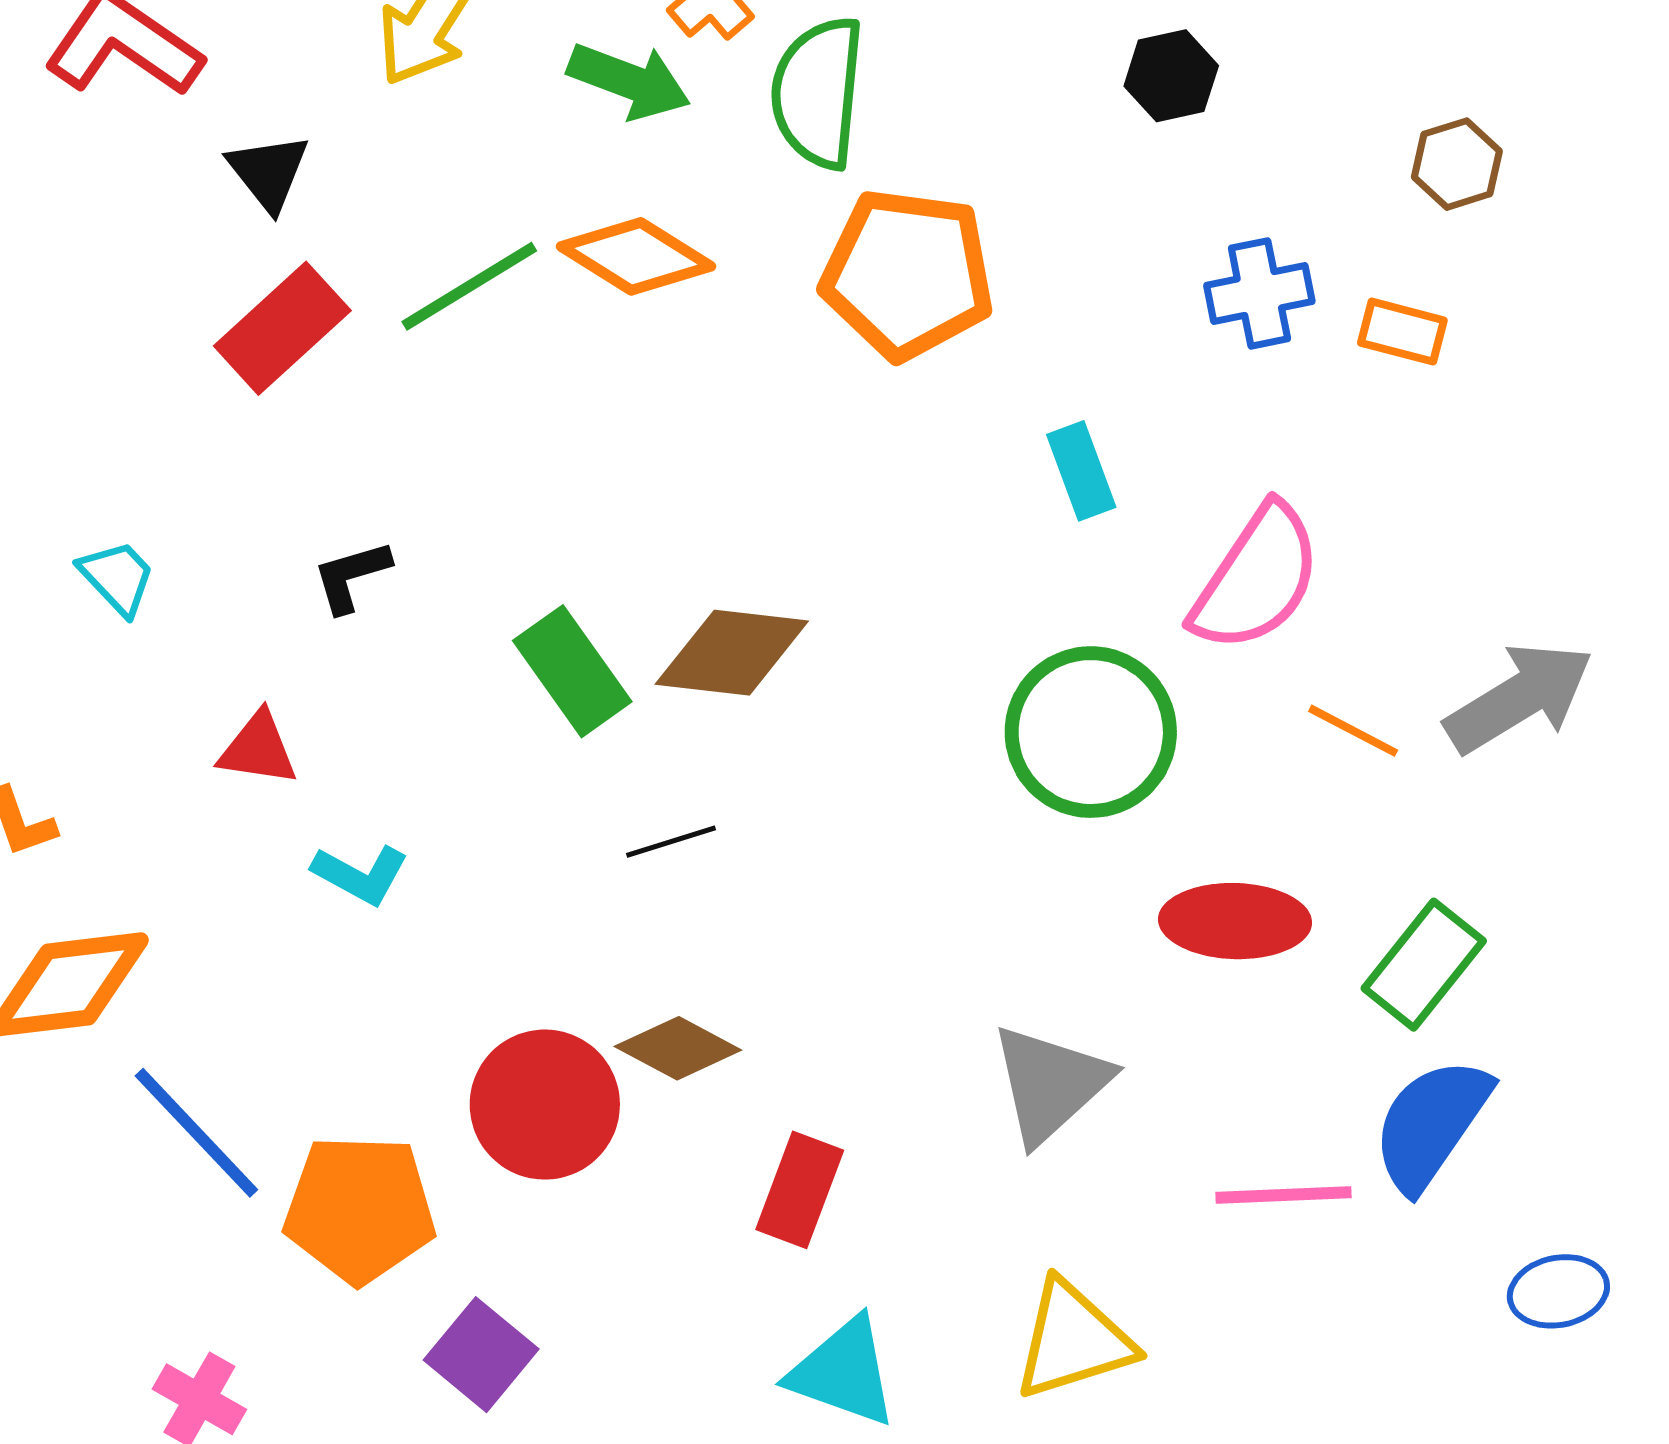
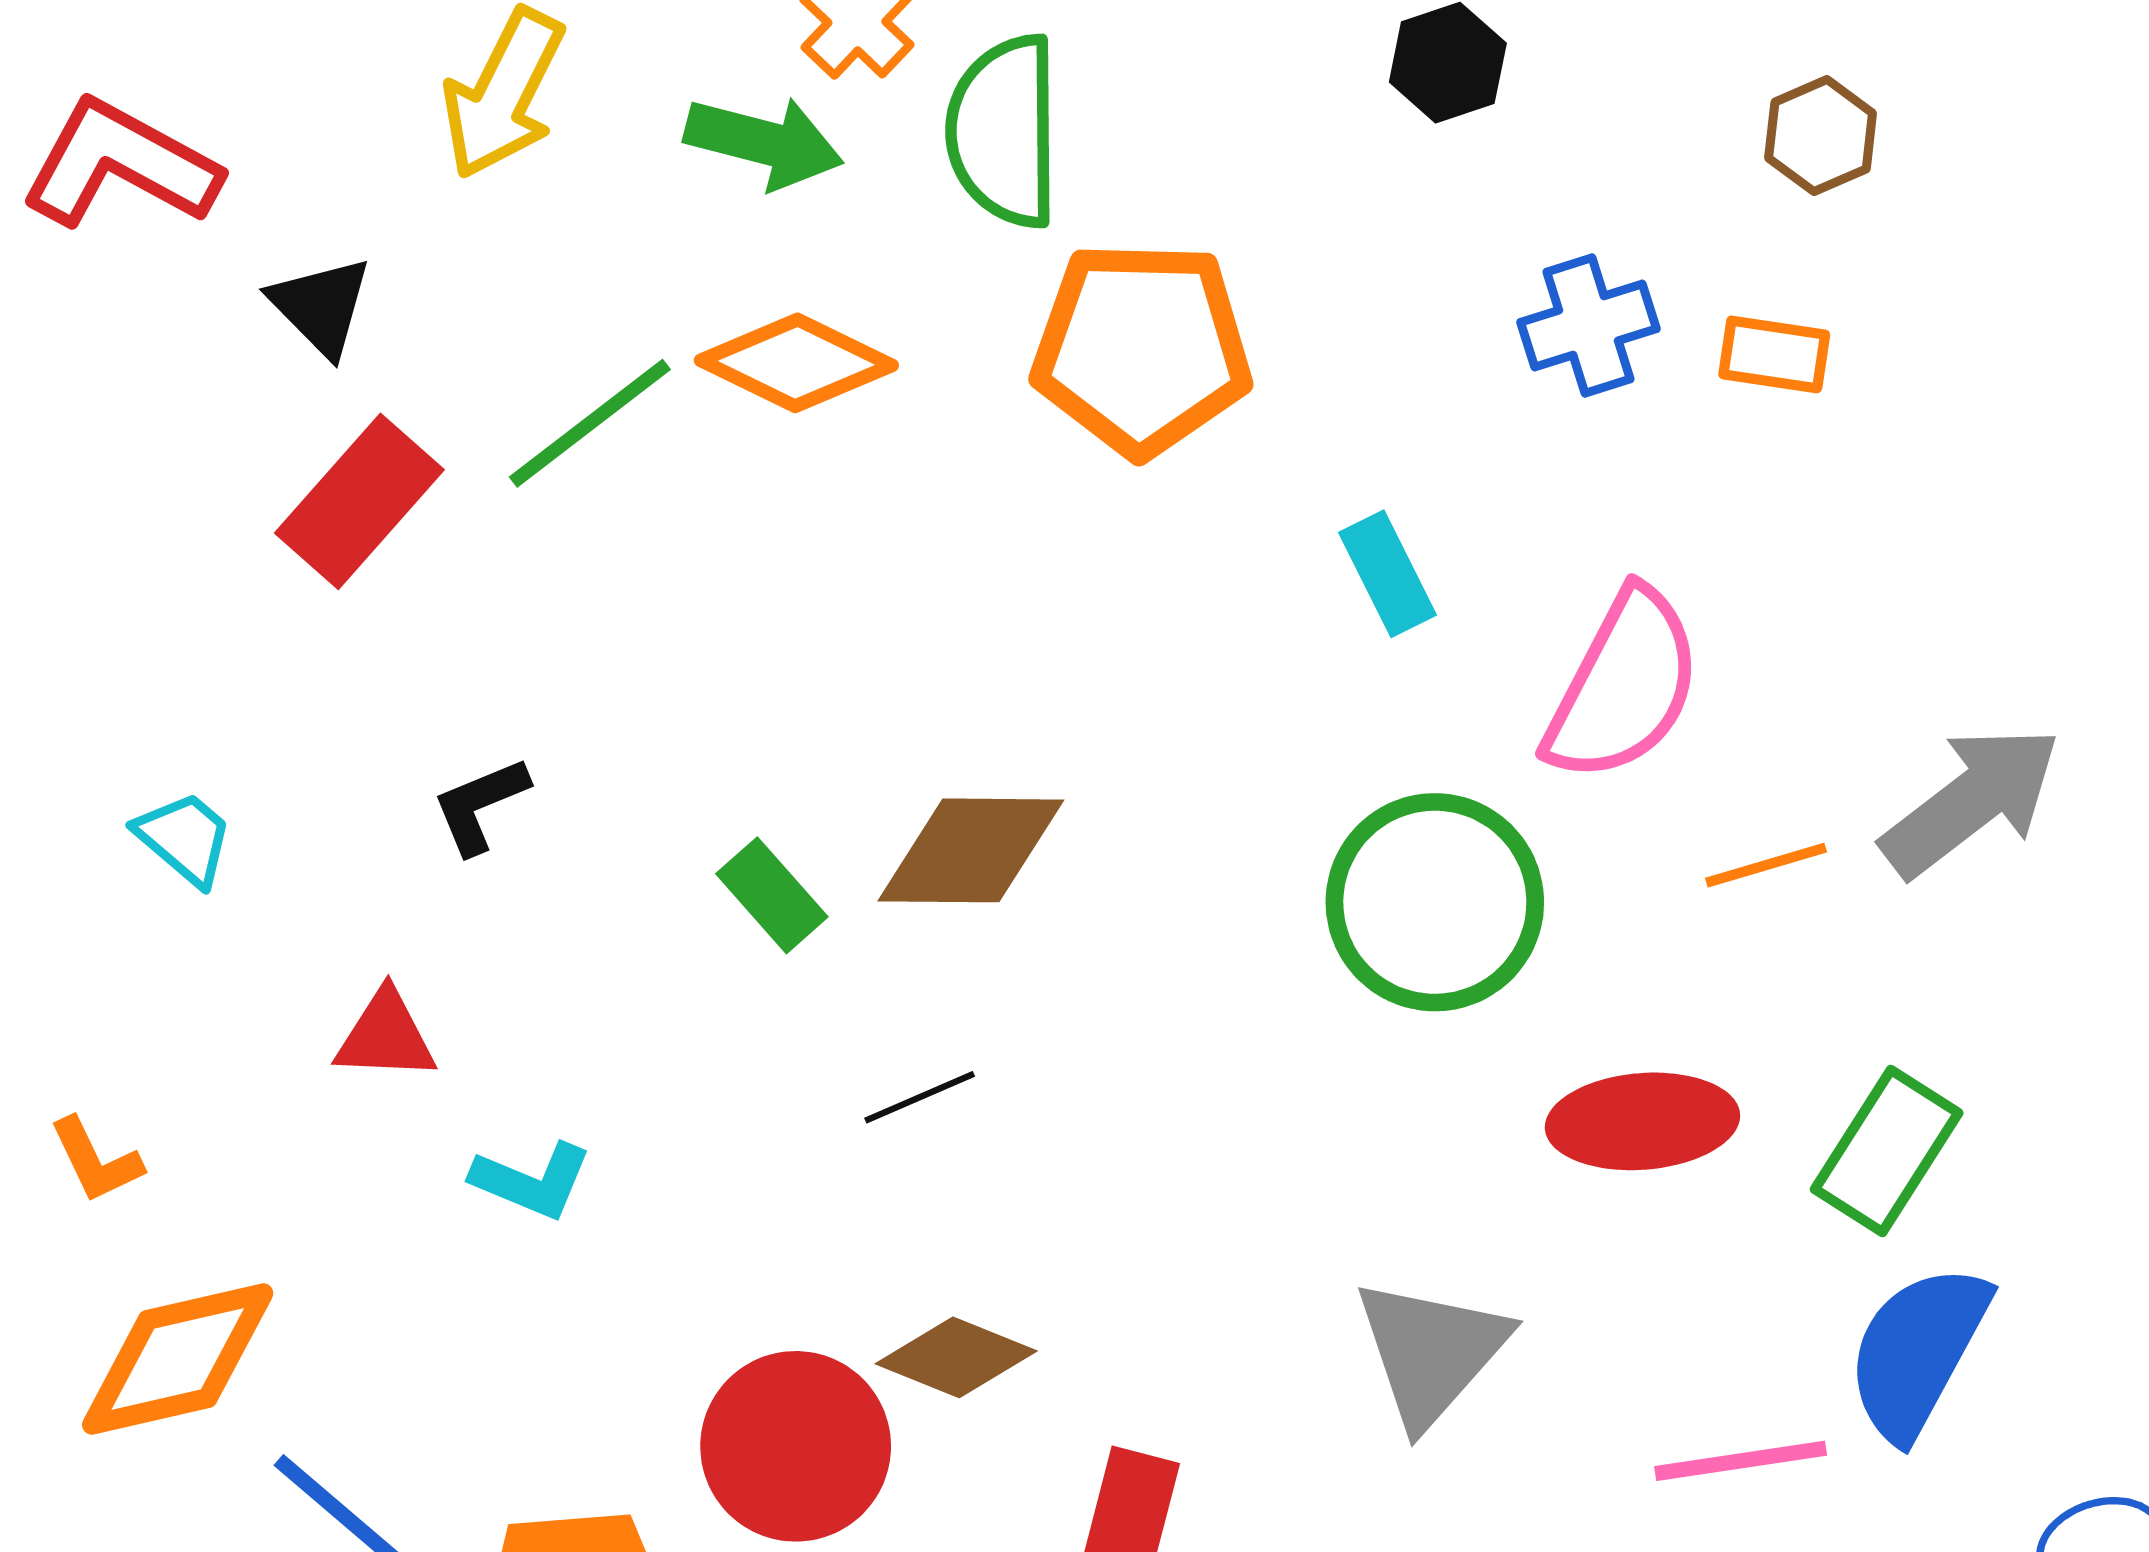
green rectangle: (572, 671) -> (772, 895), size x0.7
orange line: (1353, 731) -> (1766, 865), turned -38

